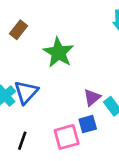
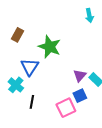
blue triangle: (26, 92) -> (30, 67), moved
black line: (22, 141) -> (32, 102), moved

